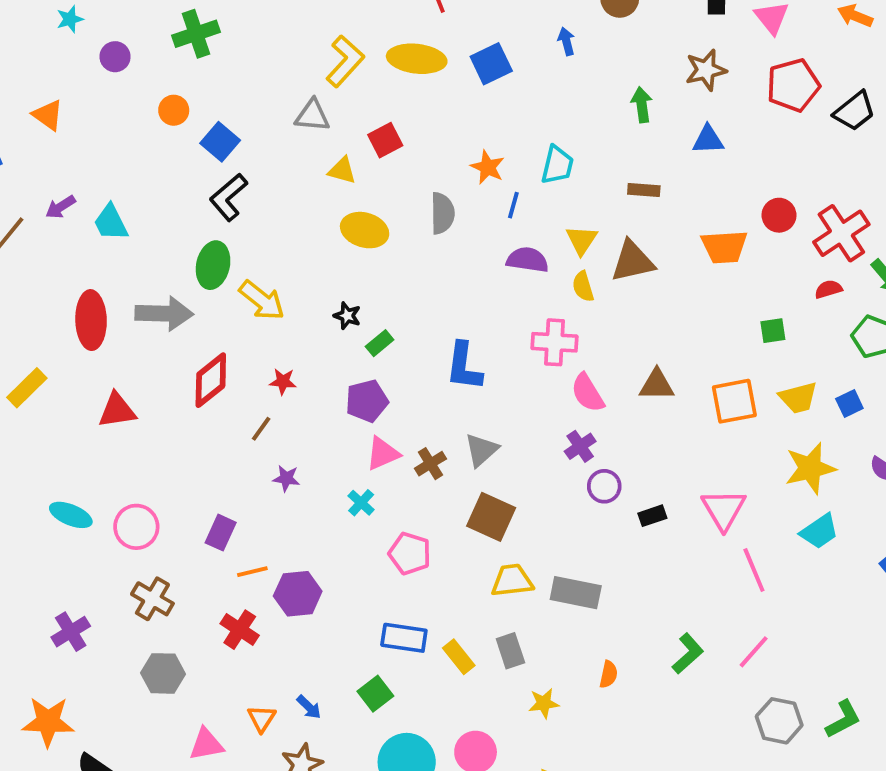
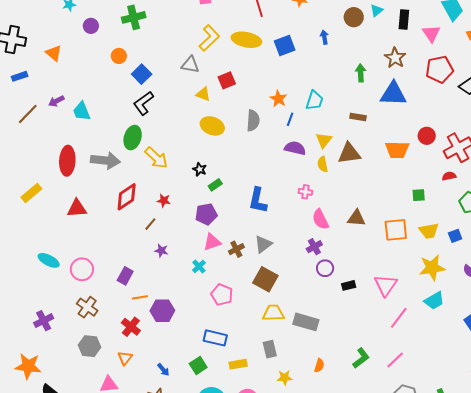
brown star: (706, 70) -> (395, 58), turned -30
blue triangle: (708, 140) -> (393, 94), size x1.6
pink cross: (555, 342) -> (305, 192), size x0.6
pink line: (754, 570) -> (399, 318), turned 55
yellow rectangle: (459, 657) -> (238, 364), moved, turned -66
orange triangle: (262, 718) -> (125, 358), moved

